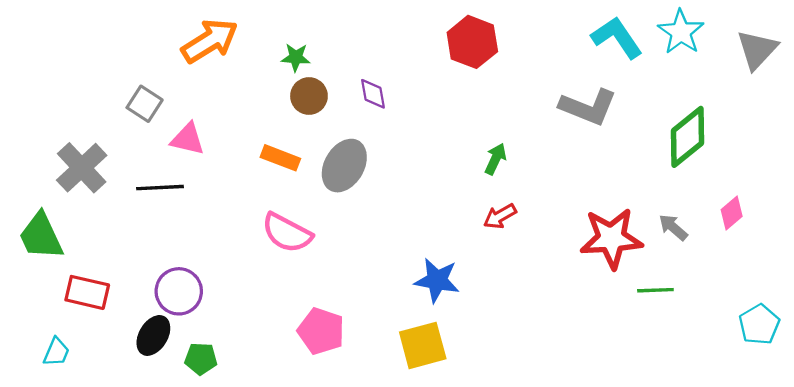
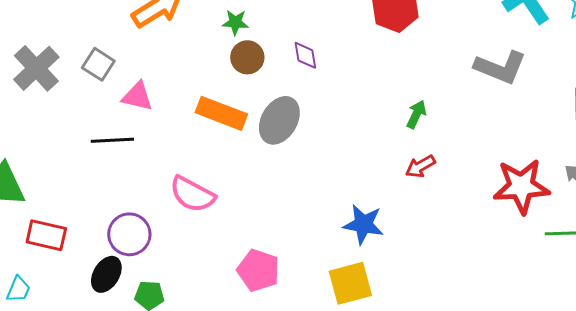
orange rectangle: (280, 158) -> (221, 113), size x1.4
gray cross: (82, 168) -> (36, 68), moved
pink semicircle: (287, 233) -> (192, 194), moved

